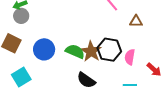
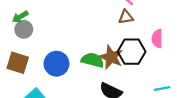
brown triangle: (136, 21) -> (126, 17), moved
pink semicircle: (130, 57) -> (157, 39), moved

